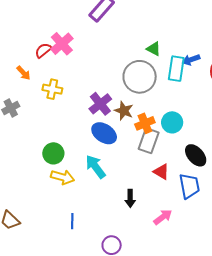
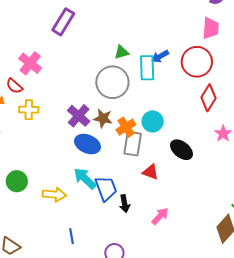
green triangle: (154, 49) -> (122, 52), turned -35
red semicircle: (43, 50) -> (14, 86), moved, turned -90
green circle: (53, 153) -> (17, 181), moved
blue trapezoid: (189, 186) -> (106, 188), moved

